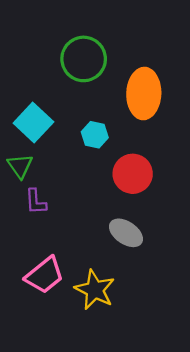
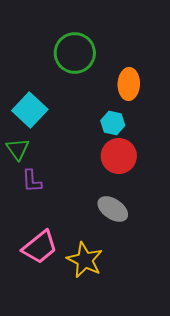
orange ellipse: (144, 94) -> (129, 84), size x0.7
cyan hexagon: (95, 135) -> (113, 123), moved

